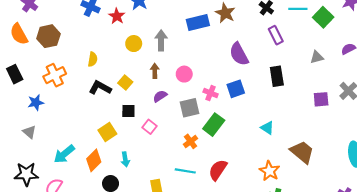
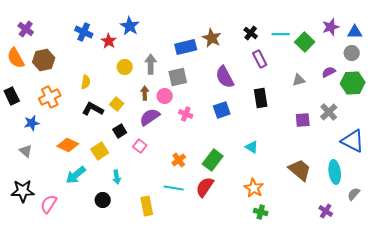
pink circle: (184, 74) -> (165, 96), moved
pink cross: (211, 93) -> (186, 114), moved
purple semicircle: (160, 96) -> (150, 117), size x1.5
gray square: (189, 108) -> (178, 77), moved
black square: (128, 111) -> (120, 131), turned -32
green rectangle: (214, 125) -> (213, 160), moved
brown trapezoid: (302, 152) -> (300, 170), moved
cyan arrow: (64, 154) -> (76, 175), moved
orange diamond: (94, 160) -> (68, 145), moved, turned 70

